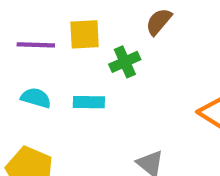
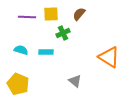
yellow square: (85, 34) -> (51, 14), moved
purple line: (36, 45) -> (27, 17), moved

